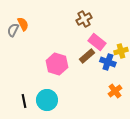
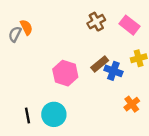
pink rectangle: (97, 42) -> (129, 25), moved
blue cross: (108, 62) -> (113, 71), moved

